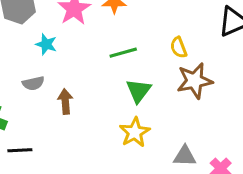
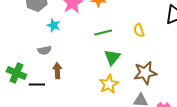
brown star: (195, 81) -> (145, 73), moved
brown arrow: (65, 101) -> (57, 71), moved
black line: (20, 150) -> (37, 84), moved

